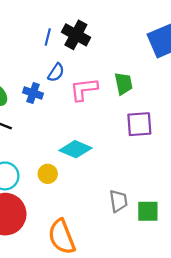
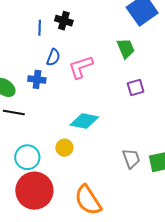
black cross: (76, 35) -> (64, 21), size x0.7
green trapezoid: (124, 84) -> (126, 48), moved
purple square: (139, 124) -> (136, 87), size x0.7

